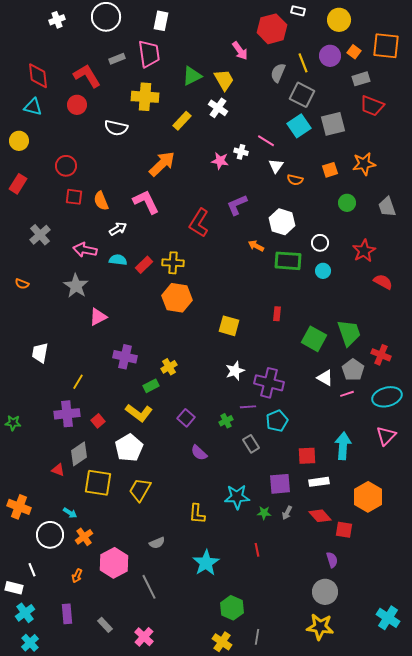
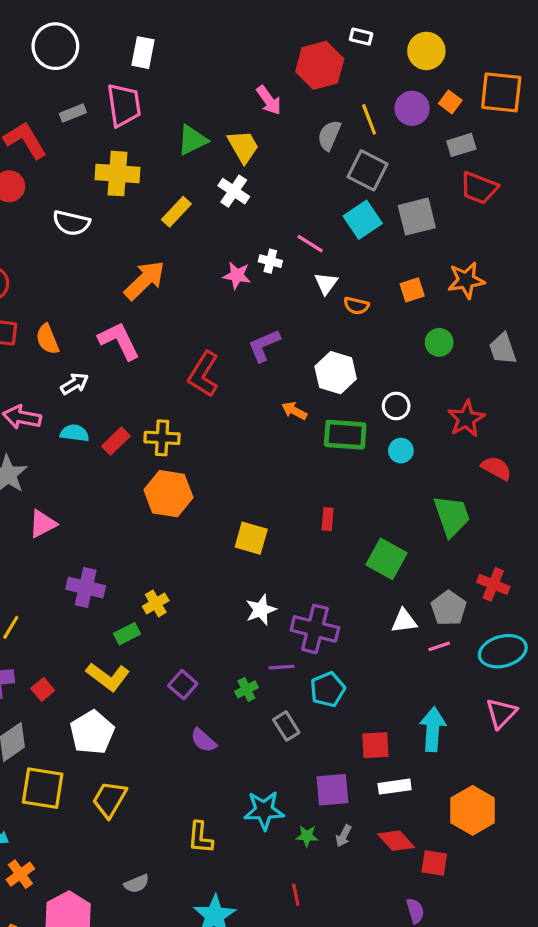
green trapezoid: (349, 333) -> (452, 516), moved
white triangle: (325, 378) -> (404, 621), turned -36

